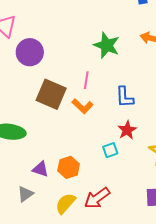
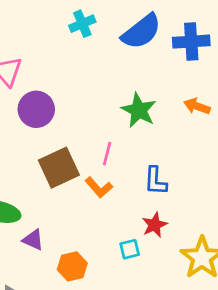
brown square: (51, 94) -> (59, 168), turned 36
purple triangle: (40, 169) -> (33, 240), moved

